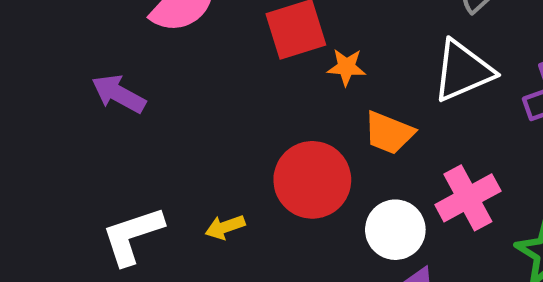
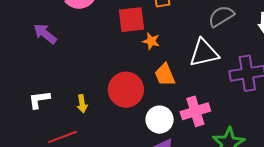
orange trapezoid: (389, 133) -> (165, 75), turned 35
yellow arrow: (225, 227) -> (82, 104), turned -90
white L-shape: (133, 236) -> (39, 100), size x0.7

